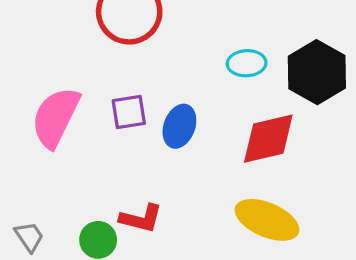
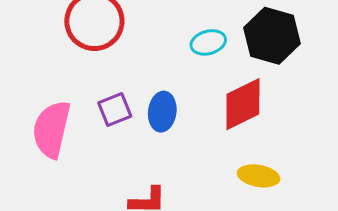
yellow ellipse: (267, 220) -> (259, 176), size x0.7

